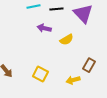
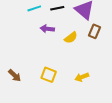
brown rectangle: (89, 65) -> (95, 31), moved

